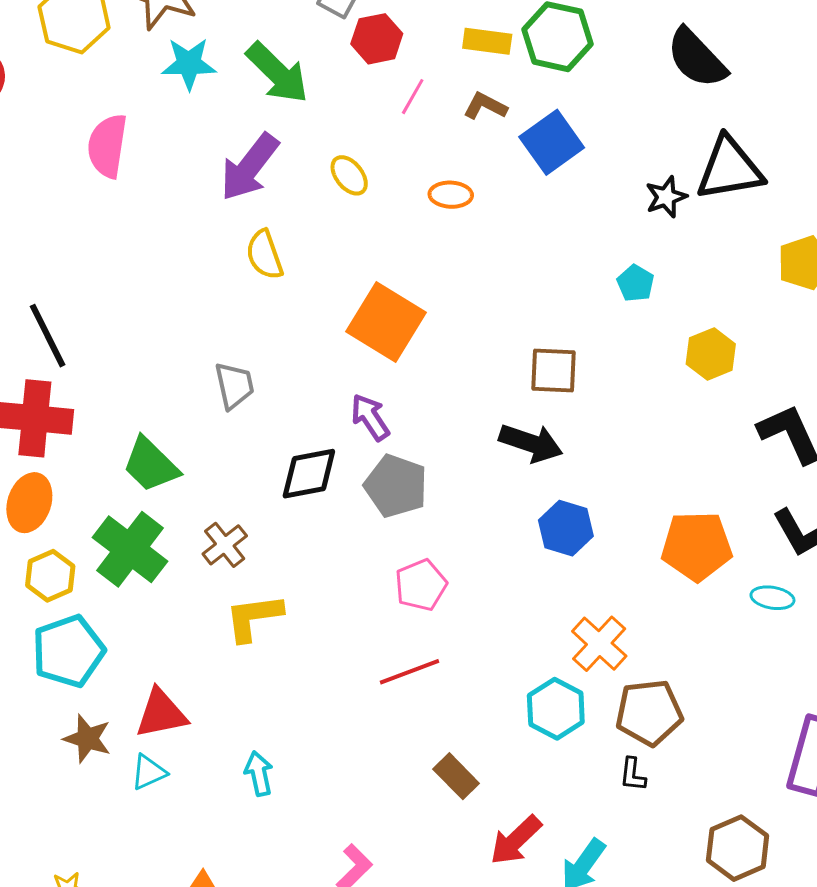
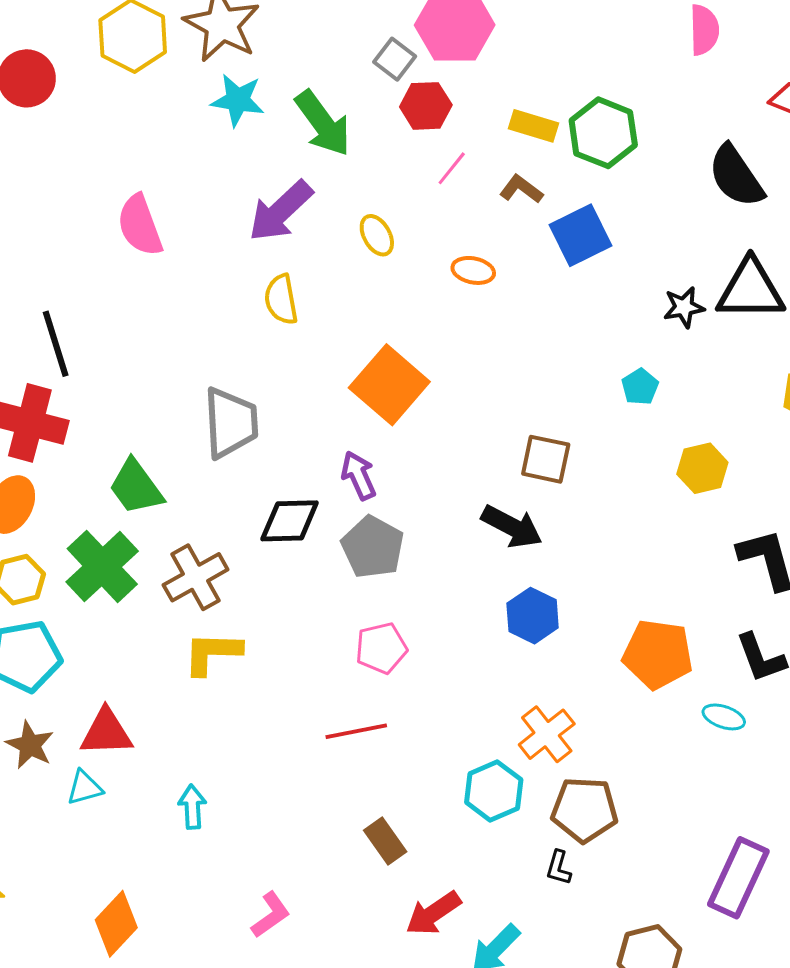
pink semicircle: (107, 146) -> (140, 225), moved, turned -38
gray trapezoid: (234, 385) -> (231, 423), size x1.5
brown cross: (225, 545) -> (196, 577), size x1.4

